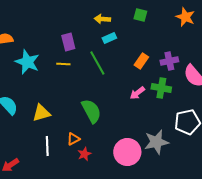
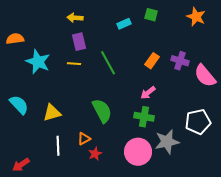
yellow arrow: (102, 19) -> (75, 18), moved
cyan rectangle: (109, 38) -> (124, 24), moved
purple cross: (169, 61) -> (180, 61), turned 30
green cross: (161, 88) -> (144, 117), moved

